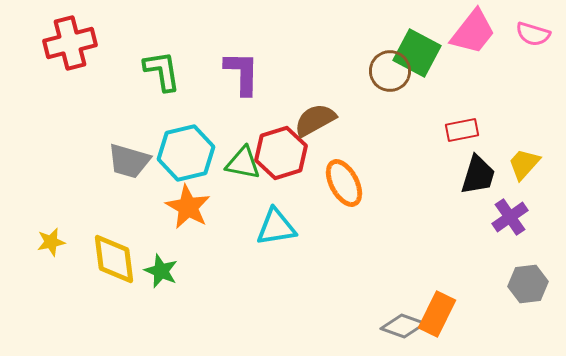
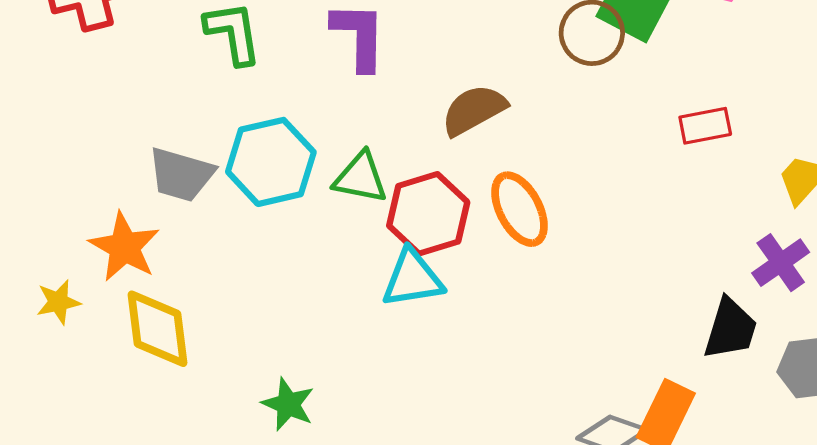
red hexagon: (281, 153) -> (428, 214), moved
black trapezoid: (478, 175) -> (730, 329), moved
orange star: (188, 207) -> (124, 247), moved
green star: (161, 271) -> (288, 404), moved

